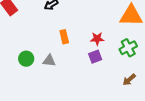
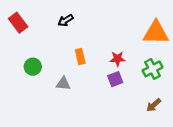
green circle: (26, 59) -> (33, 67), moved

